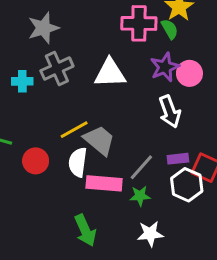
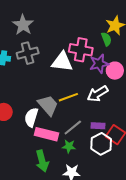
pink cross: (139, 23) -> (81, 50), moved
gray star: (43, 28) -> (23, 25), turned -30
white arrow: (170, 112) -> (98, 94), turned 70
yellow line: (74, 130) -> (68, 97), moved
green arrow: (85, 230) -> (42, 161), moved

